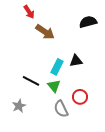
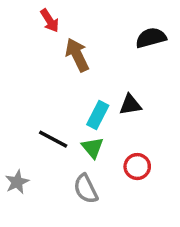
brown arrow: (45, 32) -> (77, 55), turned -150
gray star: (19, 106) -> (17, 182), moved
gray semicircle: (61, 109) -> (86, 189), moved

